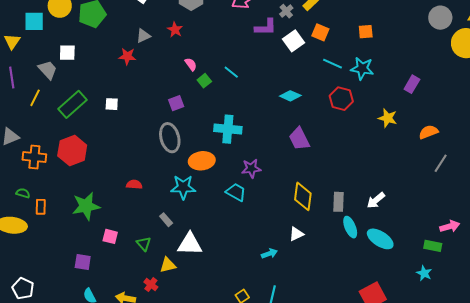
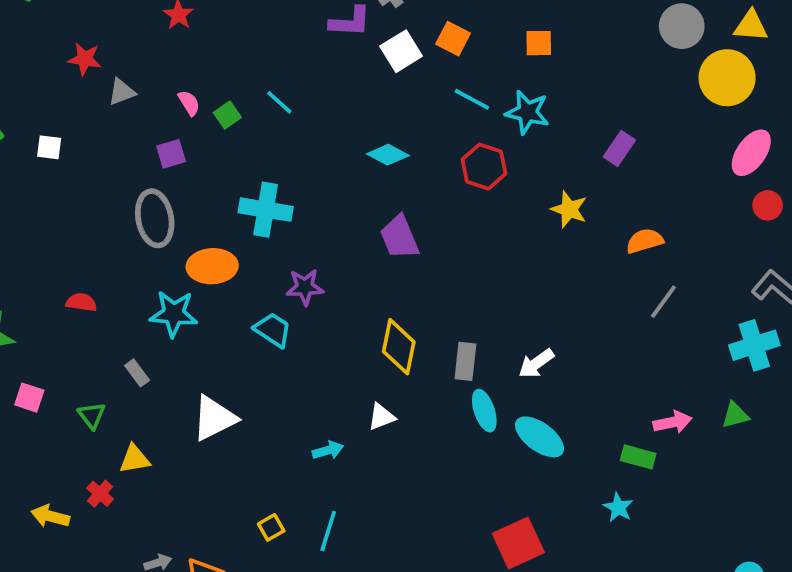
gray triangle: (143, 36) -> (122, 92), moved
pink semicircle: (191, 64) -> (189, 103), moved
white triangle: (190, 244) -> (214, 418), moved, turned -32

